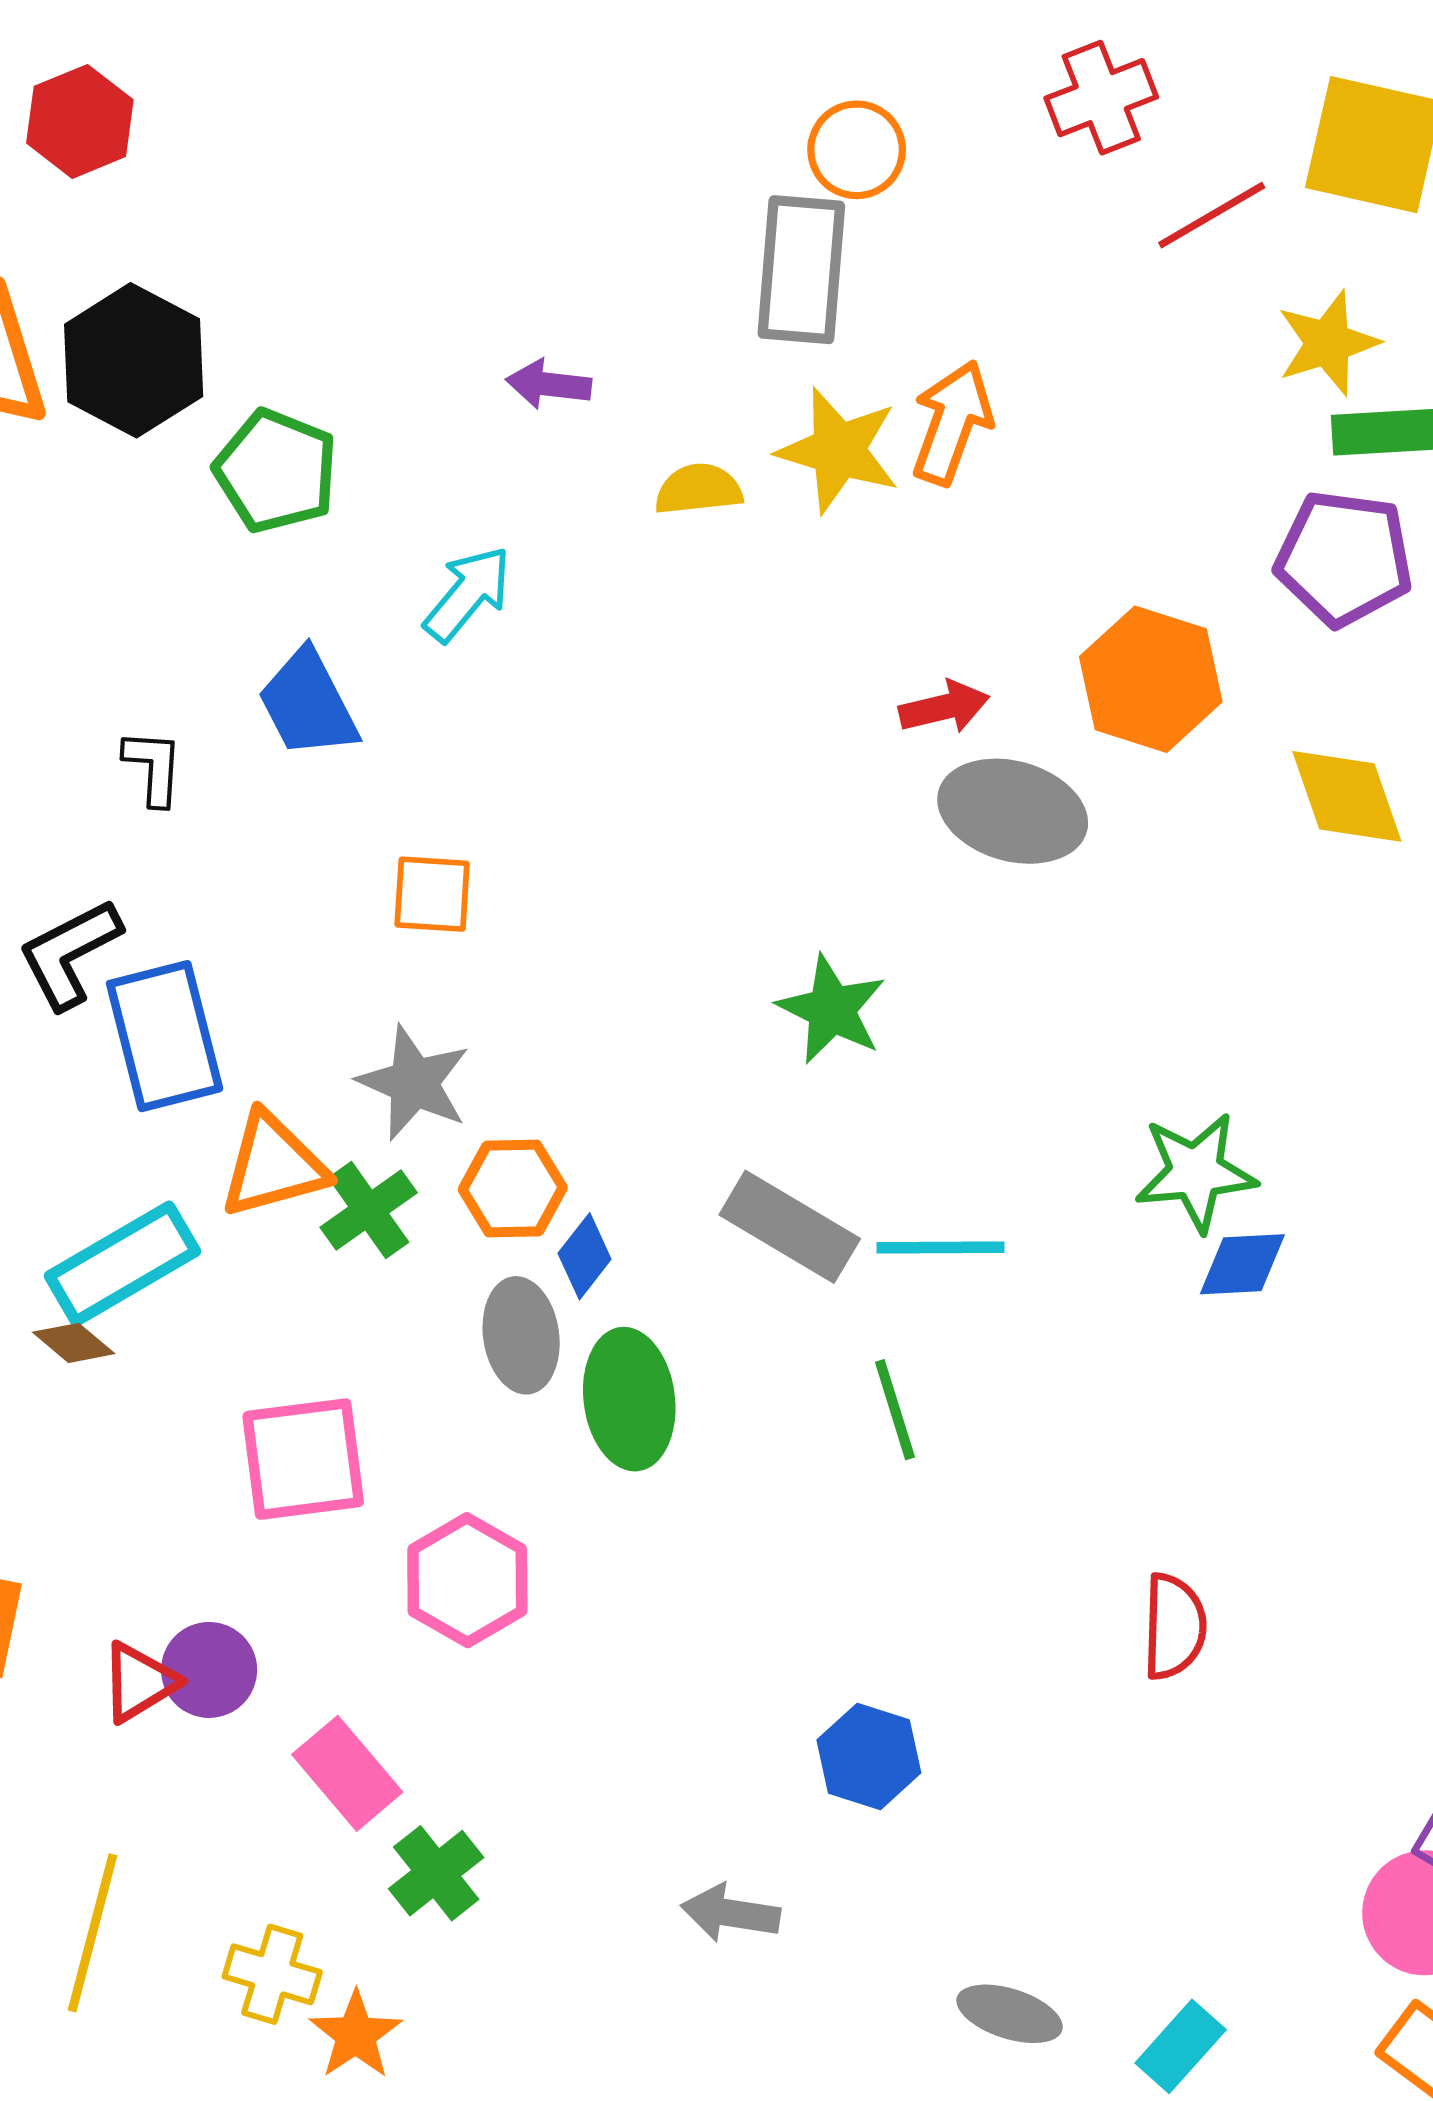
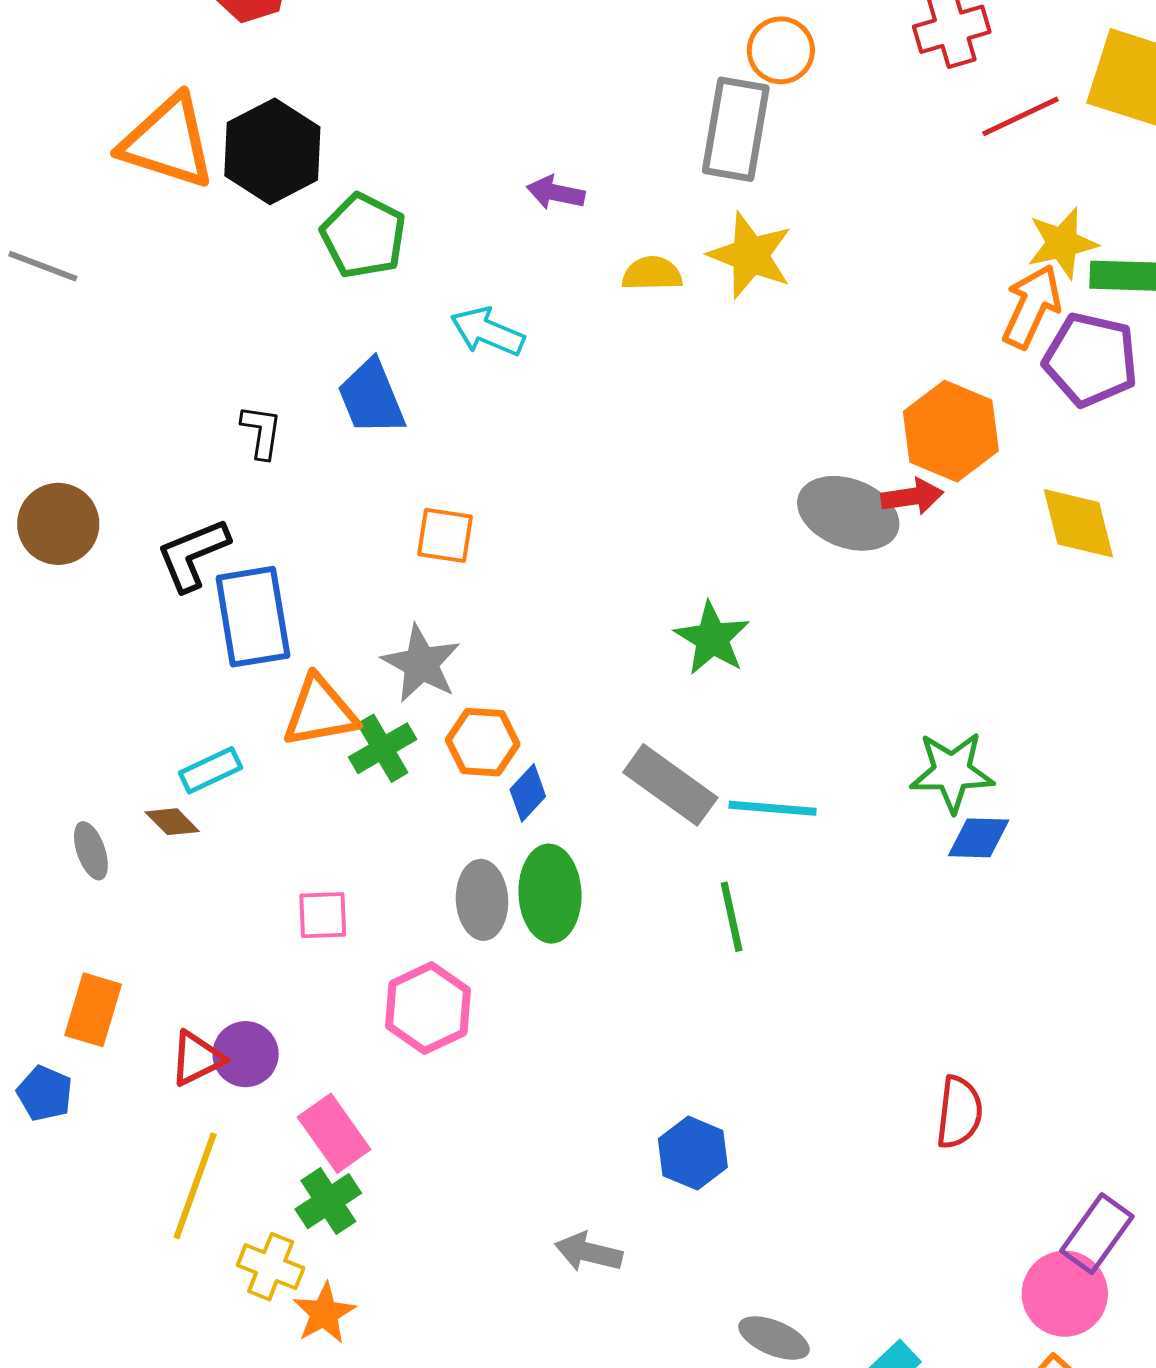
yellow star: (1328, 343) -> (1062, 243), moved
orange arrow: (952, 423) -> (1032, 307), moved
cyan arrow: (468, 594) -> (487, 332), turned -112
red arrow: (944, 707) -> (912, 497), moved
cyan rectangle: (123, 1264) -> (211, 770), size x0.6
gray ellipse: (521, 1335) -> (482, 900), moved
pink square: (303, 1459) -> (323, 915), size x0.6
red semicircle: (1174, 1627) -> (959, 1112), moved
green cross: (436, 1873) -> (328, 1201), moved
yellow line: (93, 1933) -> (195, 1186), moved

